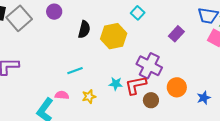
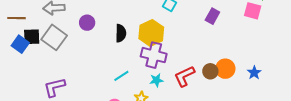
purple cross: (149, 66) -> (154, 55), moved
cyan star: (116, 84) -> (156, 80), moved
brown circle: (151, 100) -> (210, 71), moved

